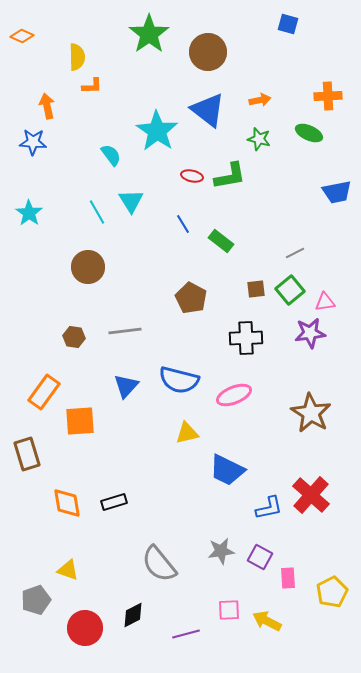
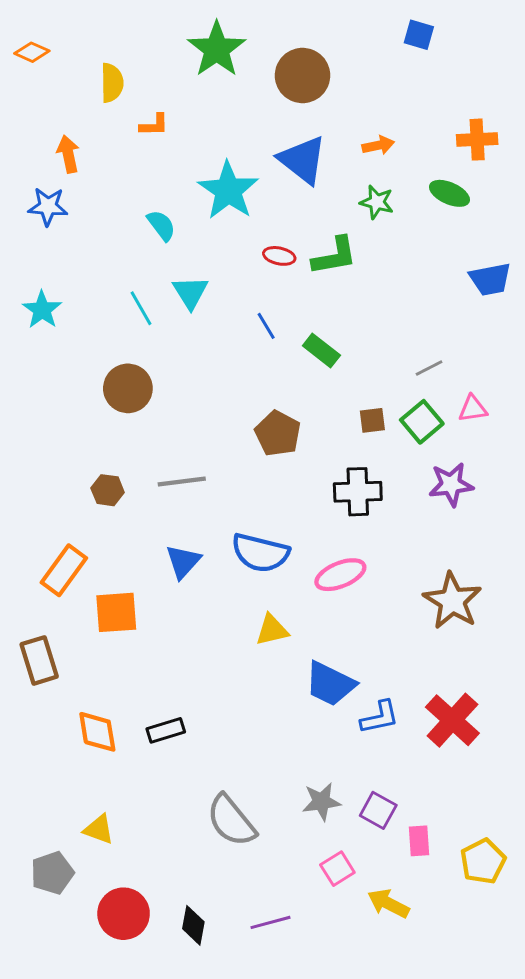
orange L-shape: (92, 86) -> (154, 125), moved
pink triangle: (325, 302) -> (473, 409), moved
blue L-shape: (269, 508) -> (380, 717), moved
pink square: (229, 610) -> (337, 869), moved, turned -30
black diamond: (133, 615) -> (193, 925), moved, turned -52

